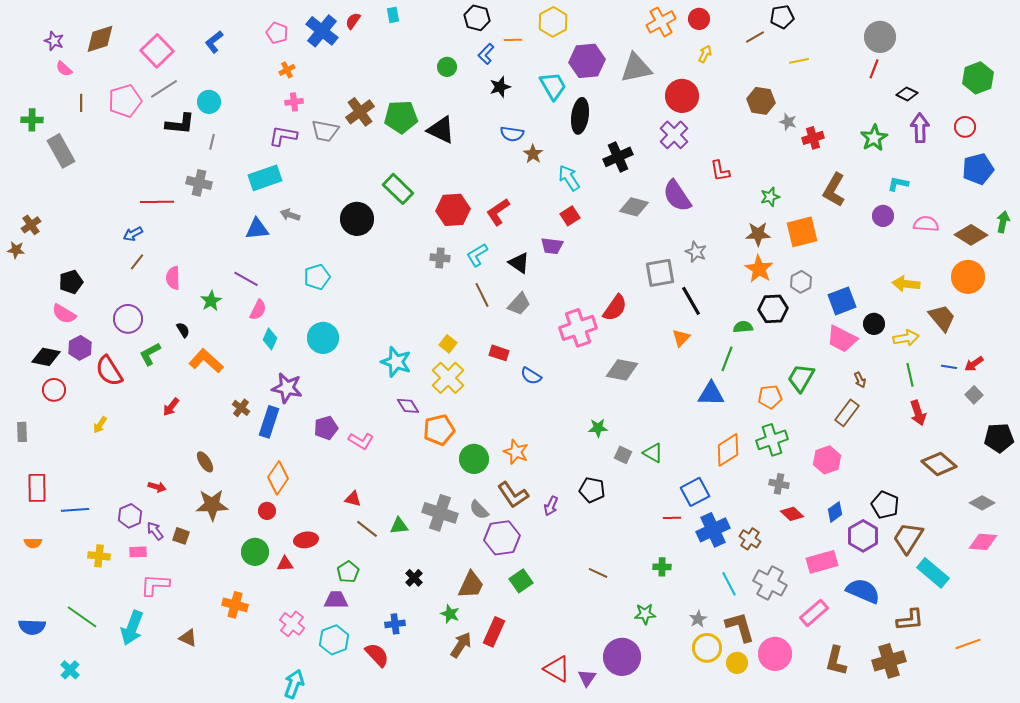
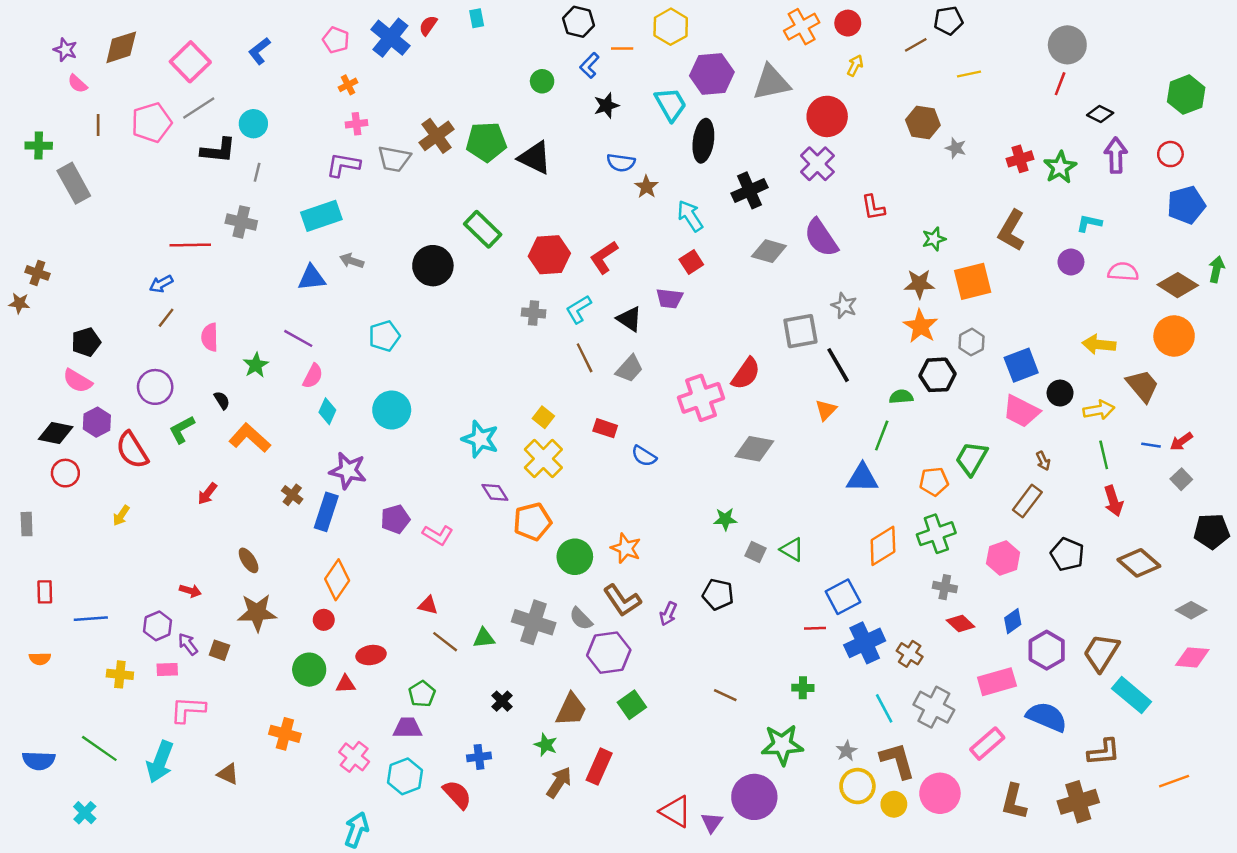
red cross: (813, 138) -> (1020, 159), moved
brown cross: (31, 225) -> (37, 273), turned -36
red rectangle: (37, 488) -> (45, 592), size x0.7
black pentagon: (885, 505) -> (1067, 554), moved
green star: (645, 614) -> (782, 745), size x1.6

